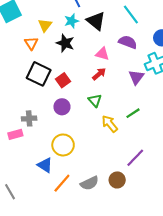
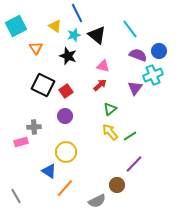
yellow triangle: (45, 25) -> (55, 26), moved, turned -32
purple semicircle: (128, 42) -> (138, 55), moved
orange triangle: (31, 43) -> (36, 48), moved
green triangle: (95, 100) -> (110, 109), moved, turned 32
green line: (133, 113) -> (130, 136), moved
gray semicircle: (90, 183) -> (97, 201), moved

